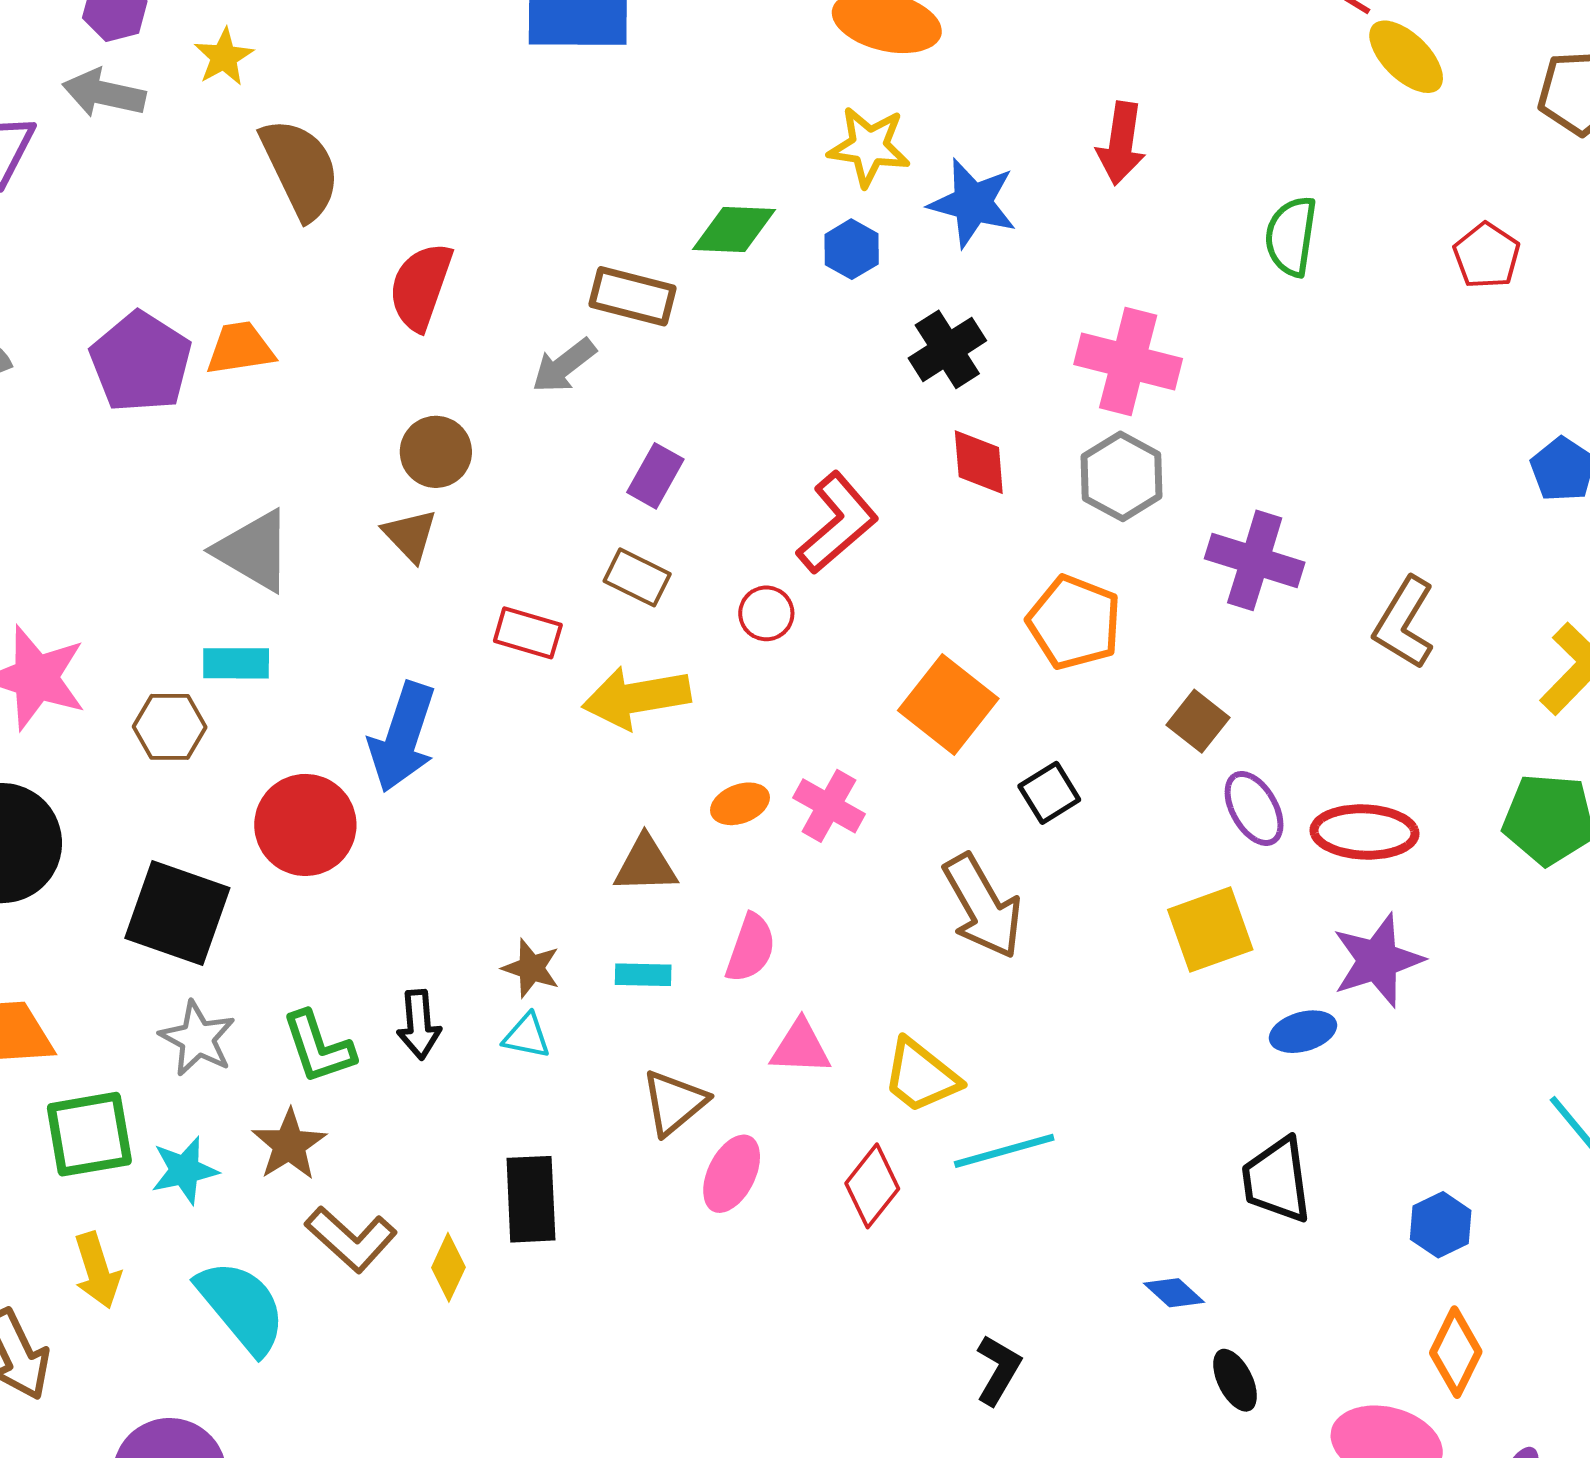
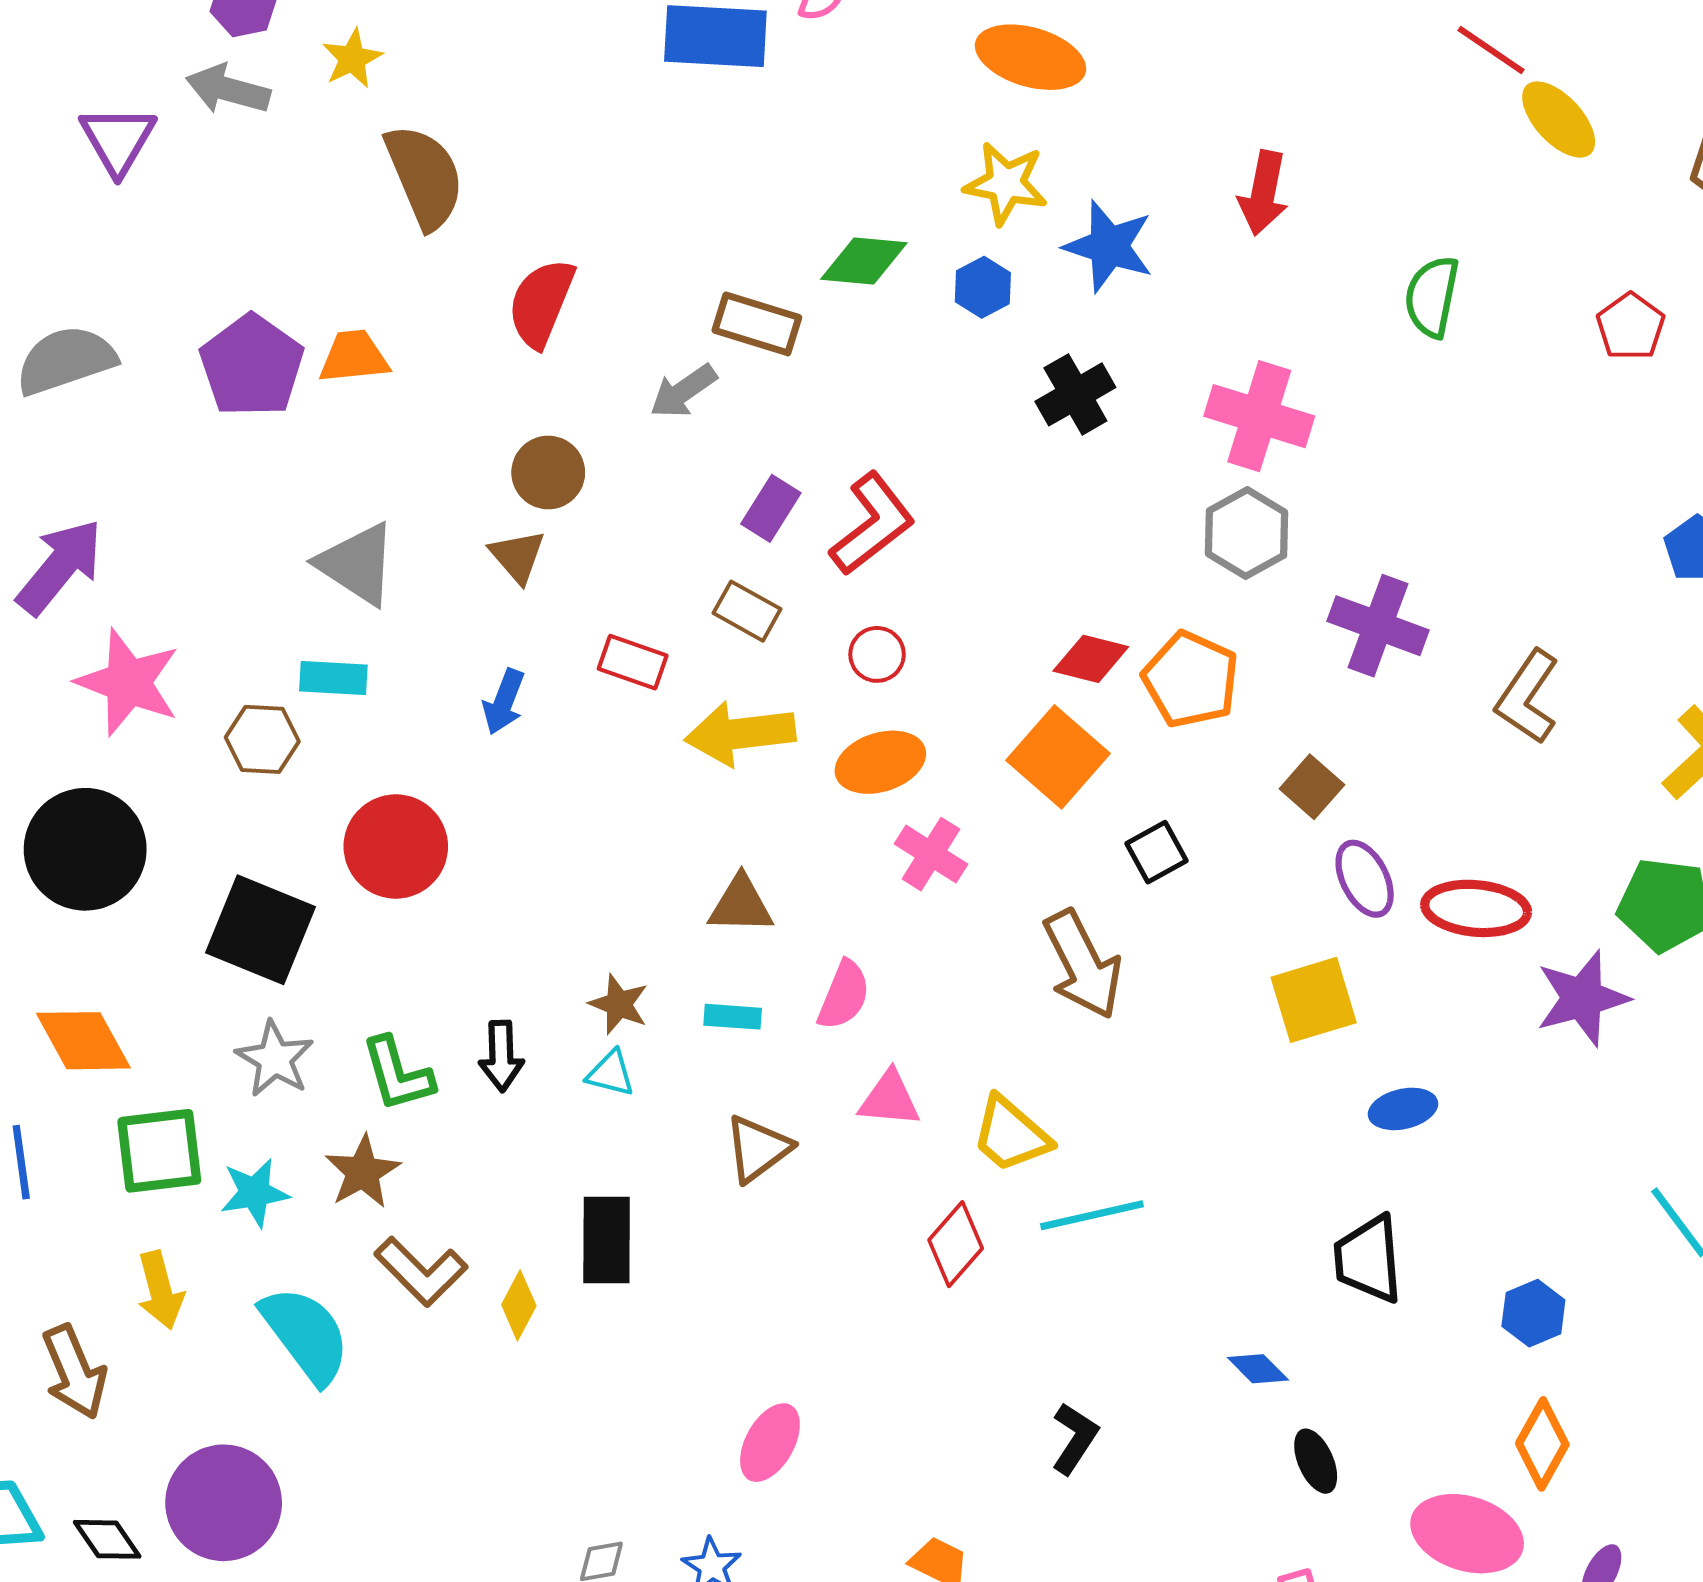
red diamond: (979, 462) -> (1091, 659), moved, turned -74
red L-shape: (837, 523) -> (872, 524), moved
blue arrow: (402, 737) -> (504, 702), moved, size x0.6
orange ellipse: (740, 804) -> (880, 762), moved, size x1.5
purple star: (1378, 960) -> (1582, 998), moved
pink ellipse: (732, 1174) -> (770, 1443), moved

